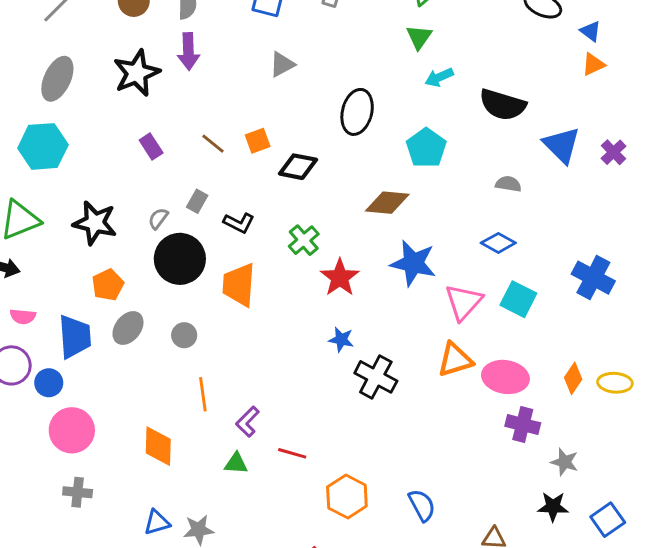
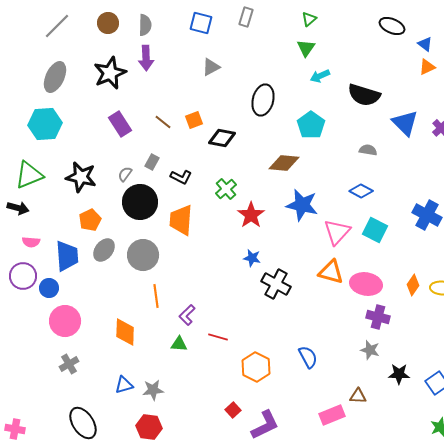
purple rectangle: (151, 146) -> (120, 124), size x1.4
gray circle: (184, 335) -> (143, 255), size x1.8
orange triangle: (455, 360) -> (331, 272), turned 32
gray star: (565, 462) -> (370, 350), moved
gray cross: (78, 492) -> (69, 364), turned -36
blue semicircle: (422, 505) -> (308, 357), moved

